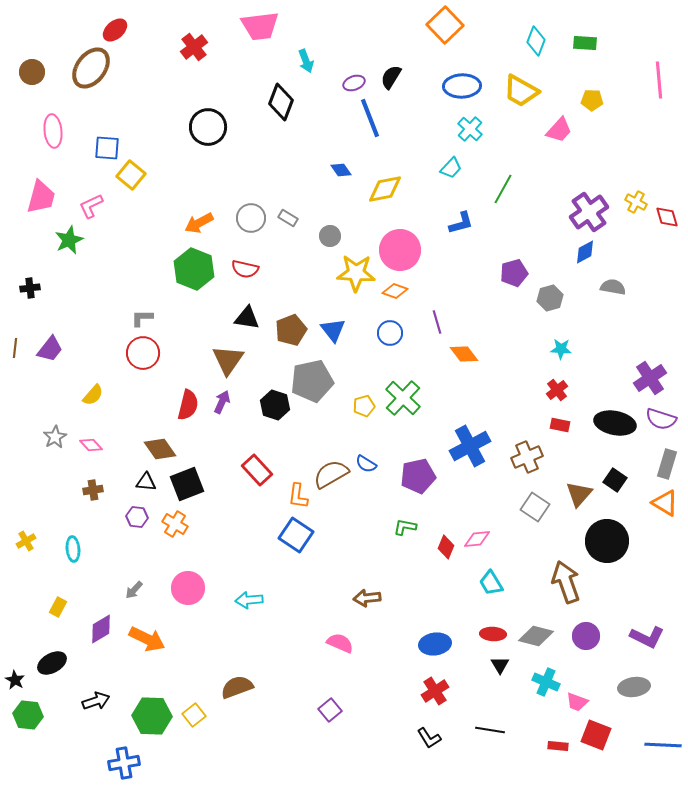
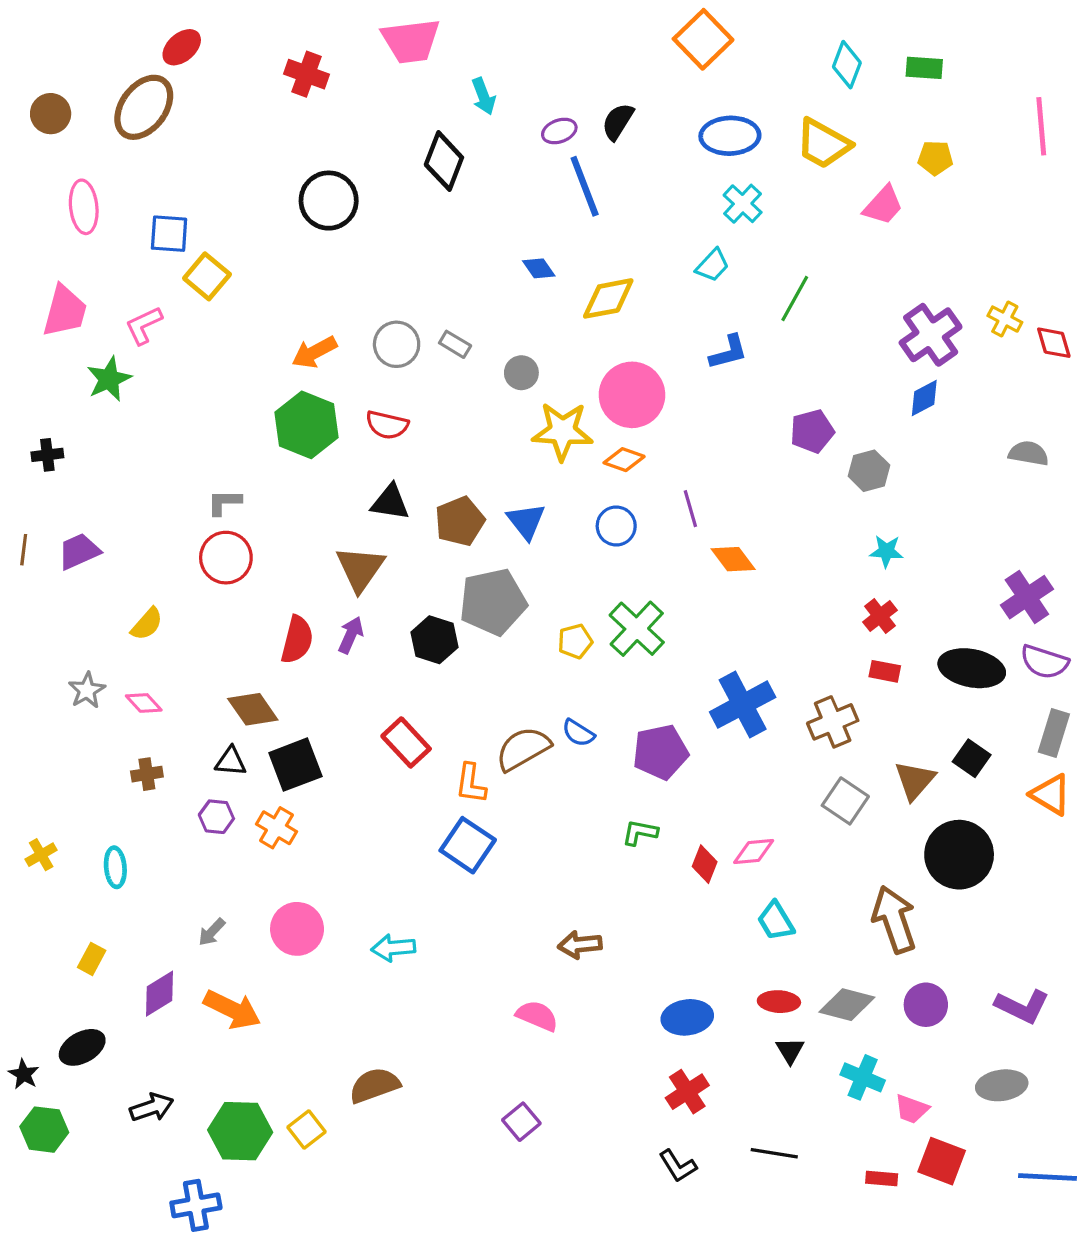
red cross: (194, 47) -> (306, 74), turned -32
gray semicircle: (613, 287) -> (1029, 453), moved
purple trapezoid: (50, 349) -> (79, 551), turned -152

